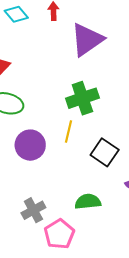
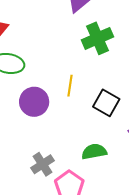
green cross: (82, 98) -> (97, 38), moved

